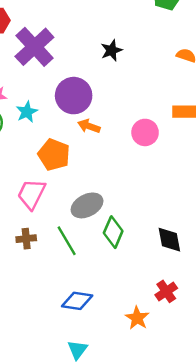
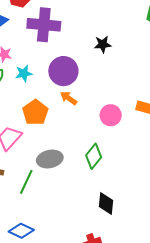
purple cross: (34, 47) -> (44, 25), turned 32
green diamond: (113, 232) -> (94, 156), moved
green line: (67, 241) -> (26, 182), turned 40

